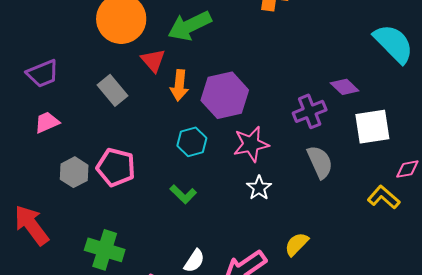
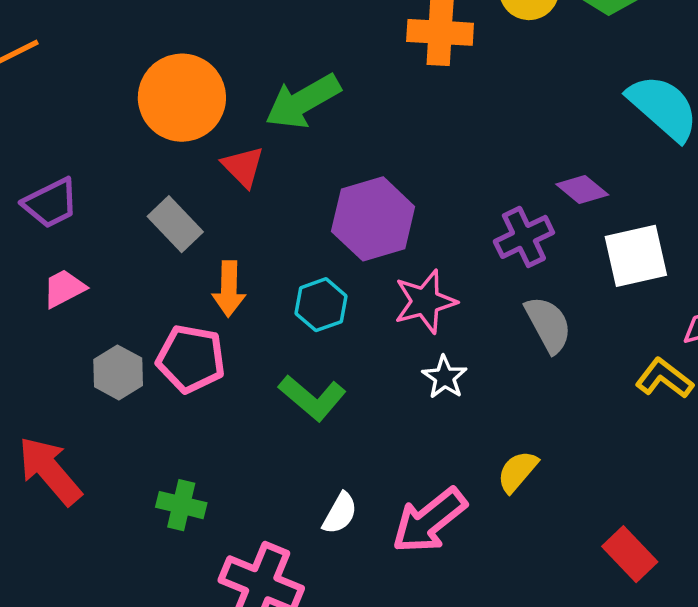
orange arrow: (179, 85) -> (229, 289), moved
green L-shape: (183, 194) -> (312, 398), size x1.4
green cross: (105, 250) -> (181, 505), size x0.7

